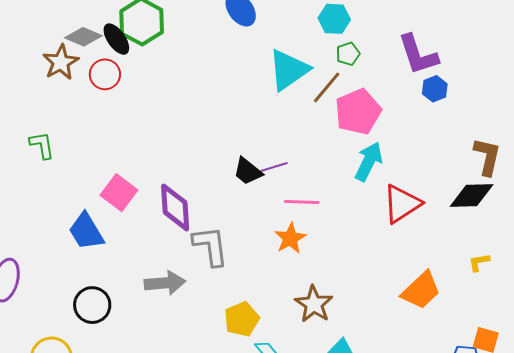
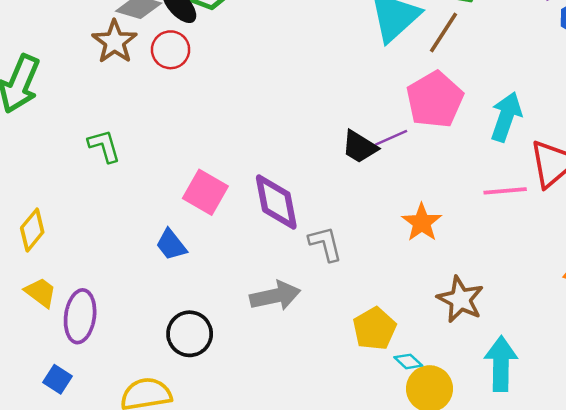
pink pentagon: (358, 112) -> (435, 100), moved
pink line: (302, 202) -> (505, 191), moved
blue trapezoid: (86, 231) -> (171, 245), size x0.7
gray L-shape: (211, 246) -> (325, 244), size x0.7

